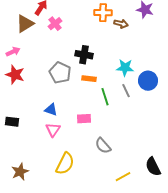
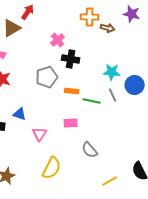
pink cross: (55, 24) -> (58, 40), moved
gray pentagon: (60, 73) -> (47, 77), turned 30
orange rectangle: (89, 79) -> (72, 91), moved
green line: (105, 97) -> (92, 101), turned -60
blue triangle: (51, 110) -> (20, 114), moved

